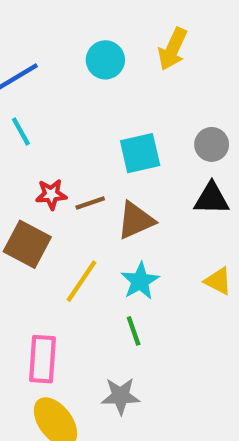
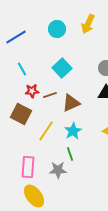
cyan line: (21, 131) -> (22, 69), moved
cyan square: (140, 153) -> (62, 68), moved, turned -30
gray star: (121, 396) -> (58, 170), moved

